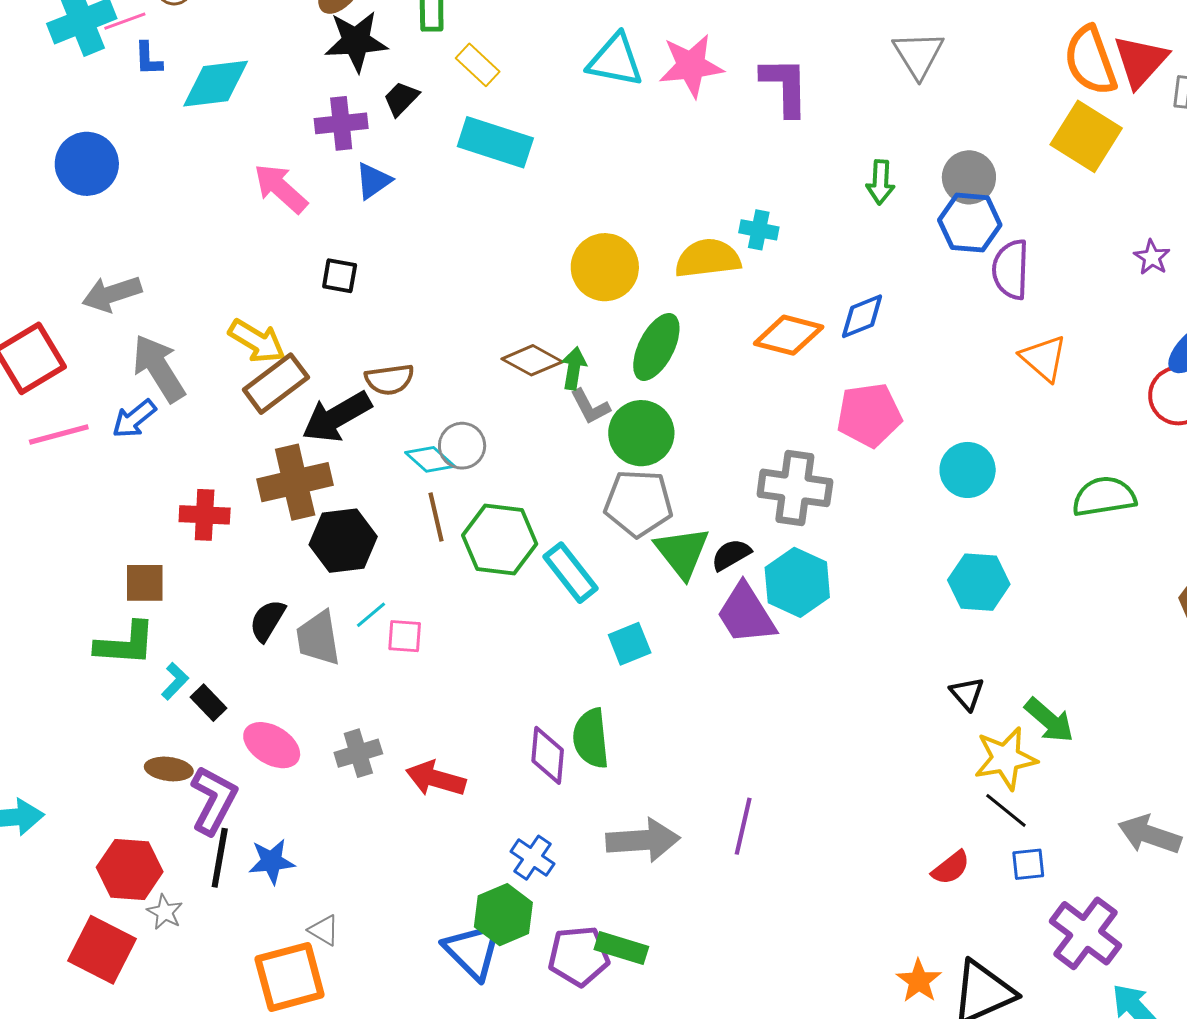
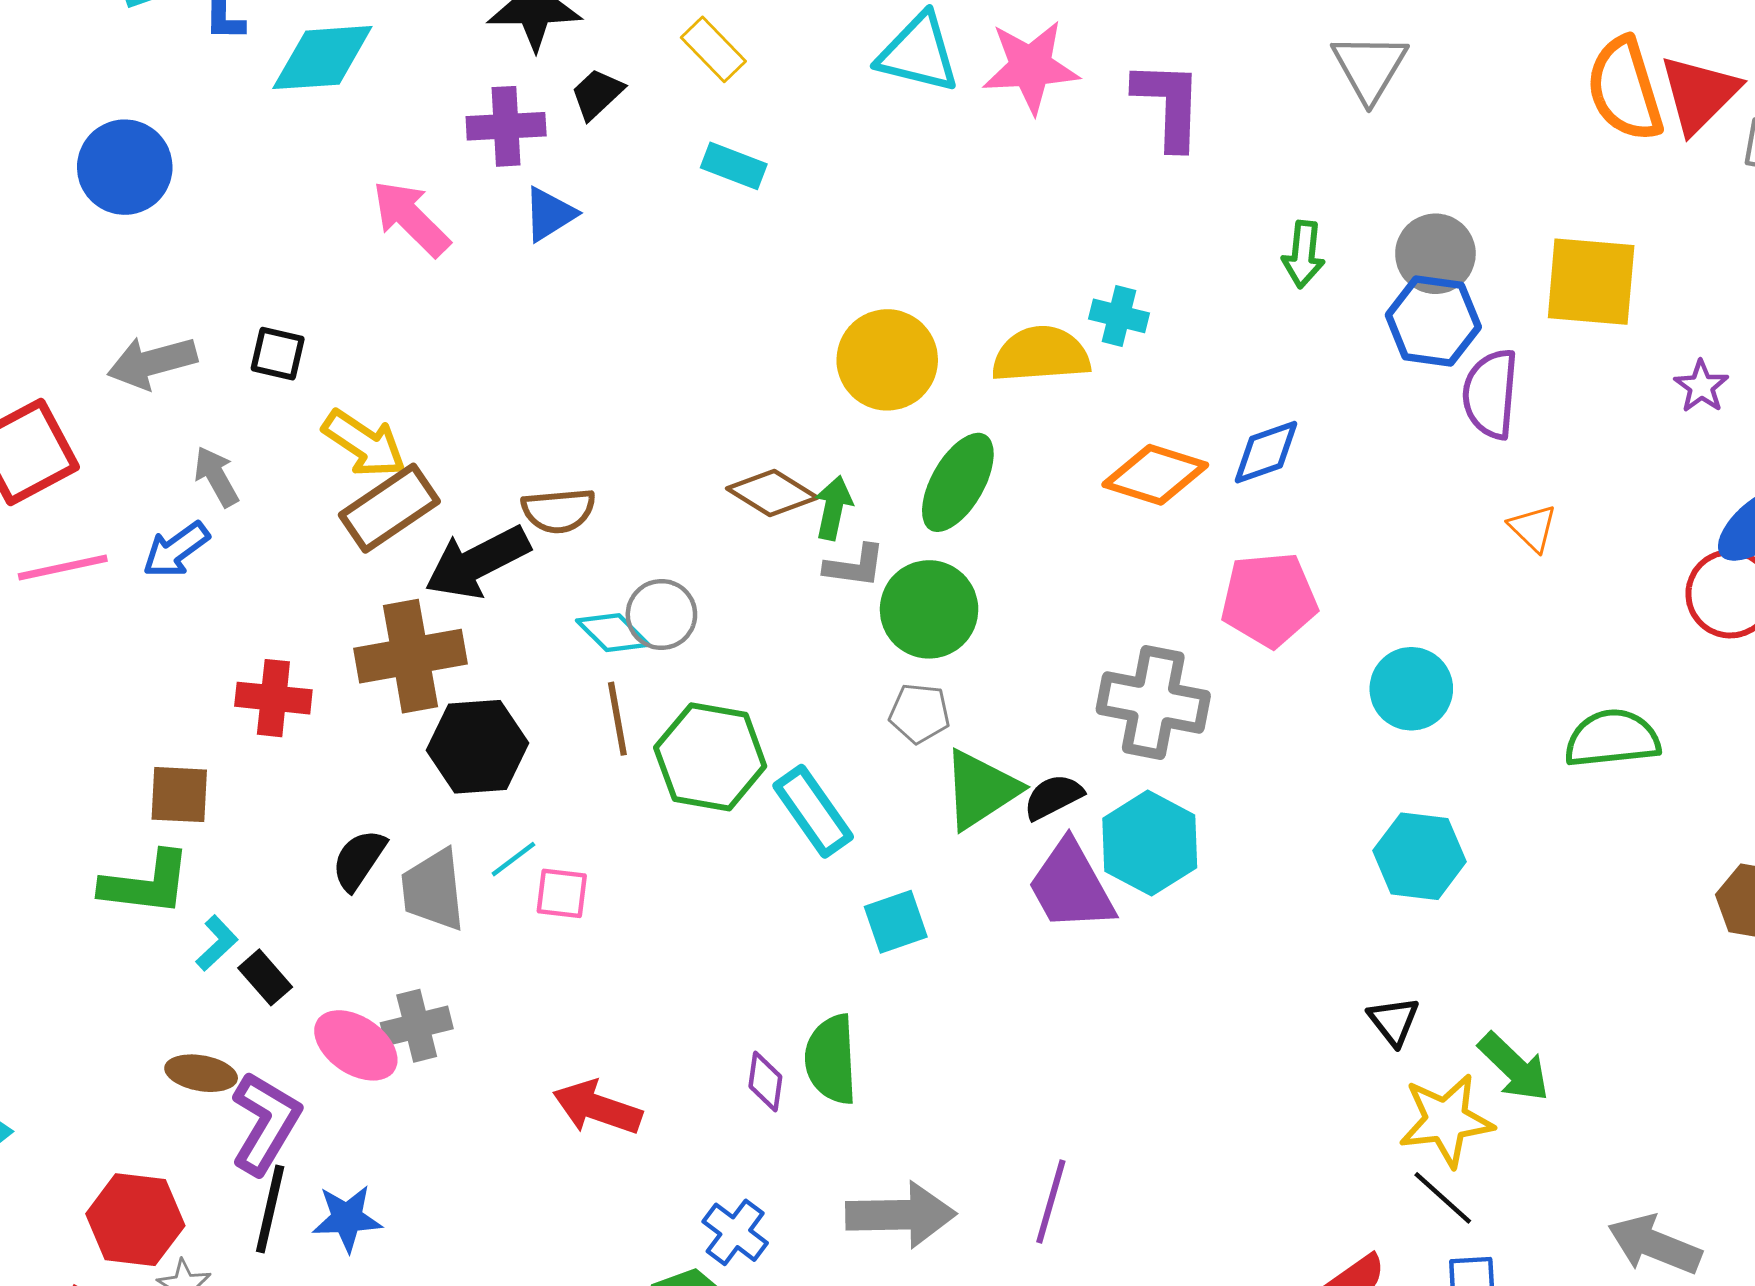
yellow square: (1086, 136) -> (1591, 282), moved, turned -30
cyan rectangle: (495, 142) -> (734, 166), size x0.6
black square: (340, 276) -> (278, 354), moved
orange triangle: (1044, 358) -> (1533, 528), size x0.7
gray arrow: (159, 368) -> (216, 477), size x0.6
gray L-shape: (590, 407) -> (855, 566), turned -57
gray pentagon: (638, 503) -> (919, 713), size x0.6
green triangle: (682, 552) -> (981, 790), turned 32
gray cross: (358, 753) -> (417, 1026), moved
purple diamond: (548, 755) -> (765, 1081), size x0.7

